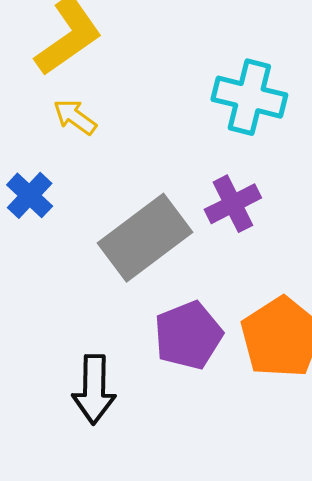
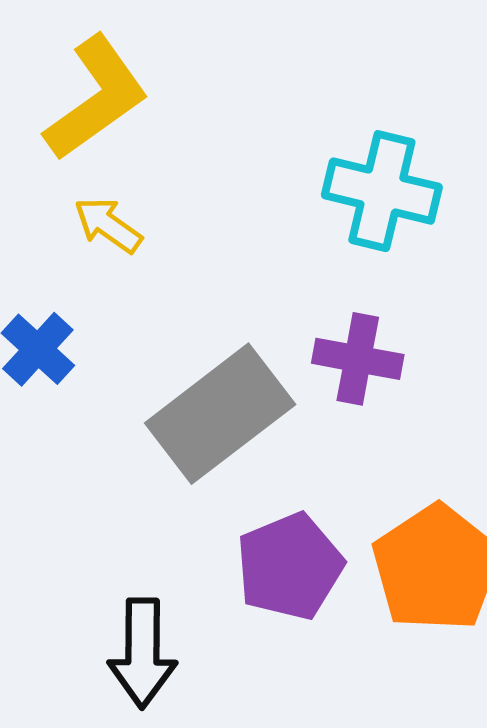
purple cross: (233, 204) -> (358, 359), turned 38

